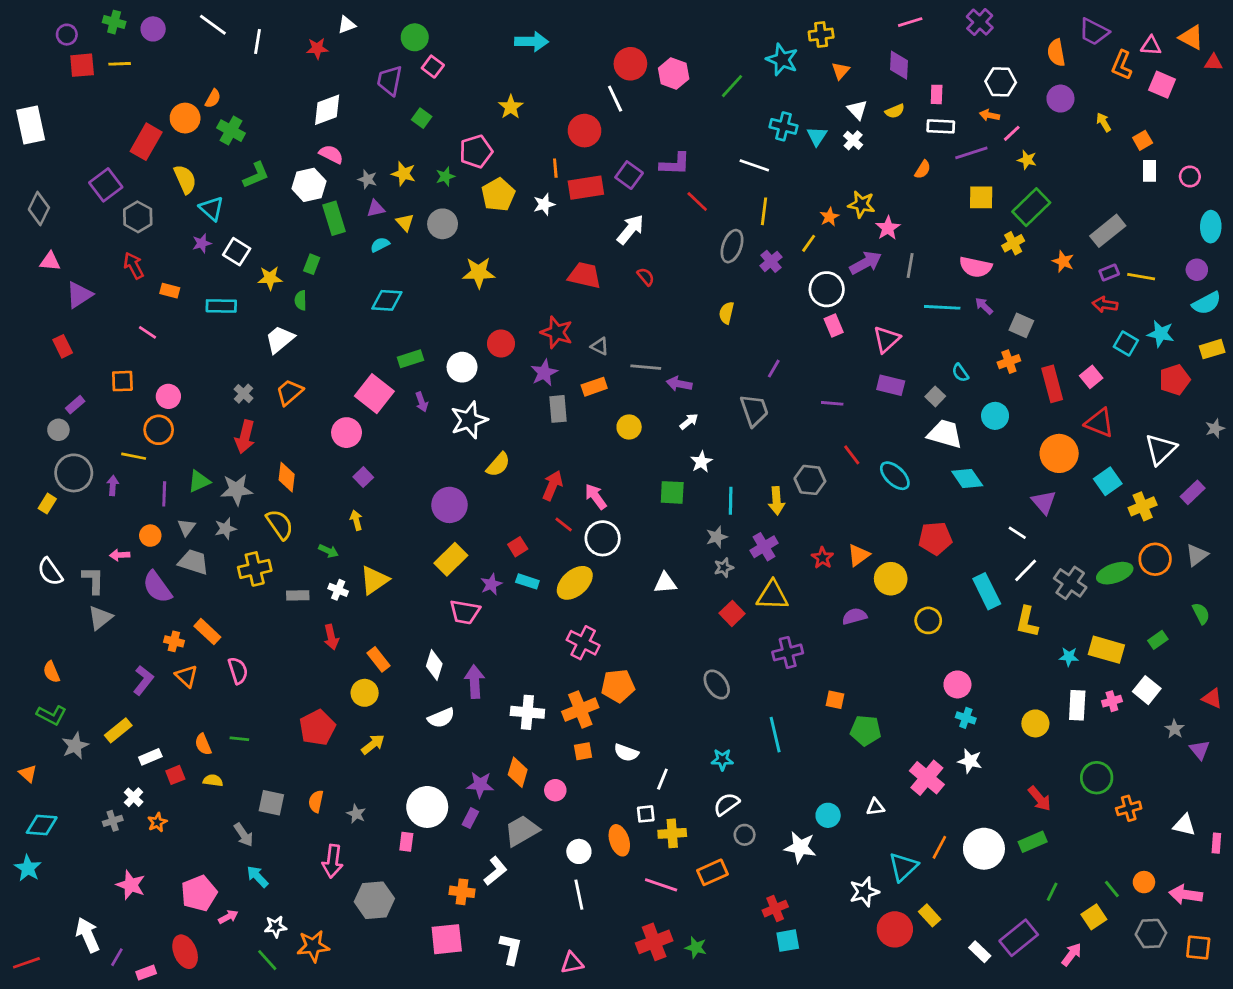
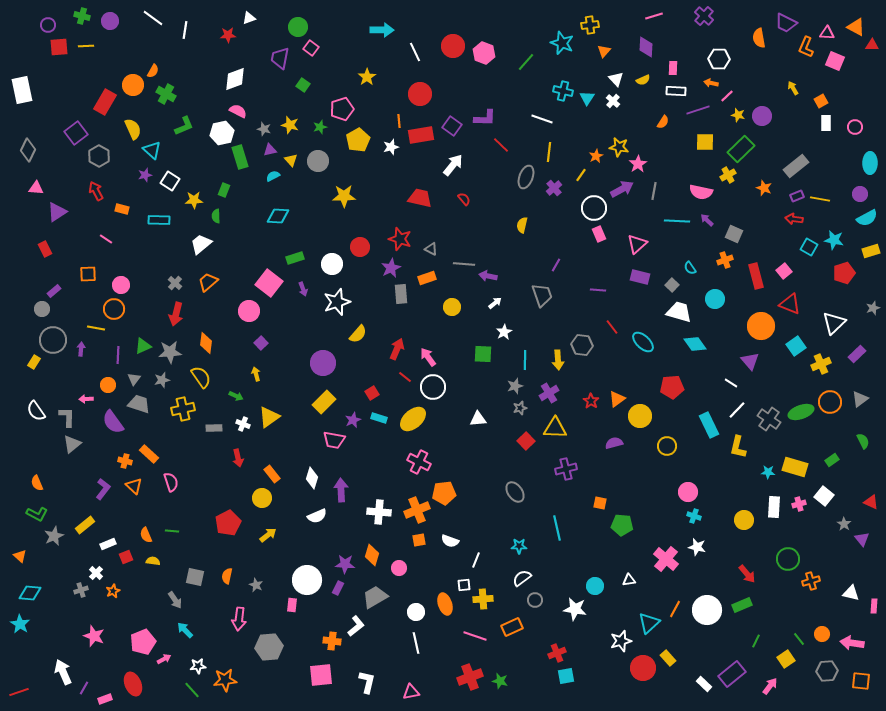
white line: (615, 99) -> (415, 52), moved
purple circle: (1060, 99) -> (762, 116), moved

